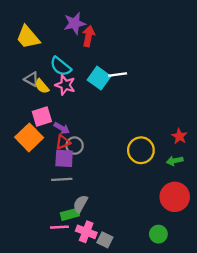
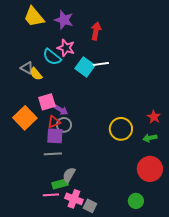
purple star: (75, 23) -> (64, 20), turned 30
red arrow: (89, 36) -> (96, 31), moved
yellow trapezoid: (28, 37) -> (34, 17), moved
pink star: (65, 85) -> (66, 48), moved
pink square: (42, 116) -> (47, 102), moved
purple arrow: (62, 128) -> (61, 110), moved

